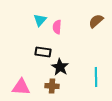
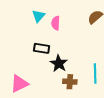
brown cross: (52, 86) -> (70, 82), moved
pink triangle: (21, 87) -> (19, 84), turned -30

